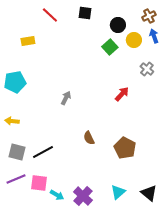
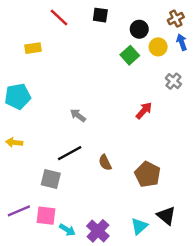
gray arrow: (66, 98) -> (78, 115), turned -80
gray square: (17, 152) -> (51, 179), moved
black line: (43, 152) -> (70, 153), moved
black triangle: (149, 193) -> (166, 216), moved

